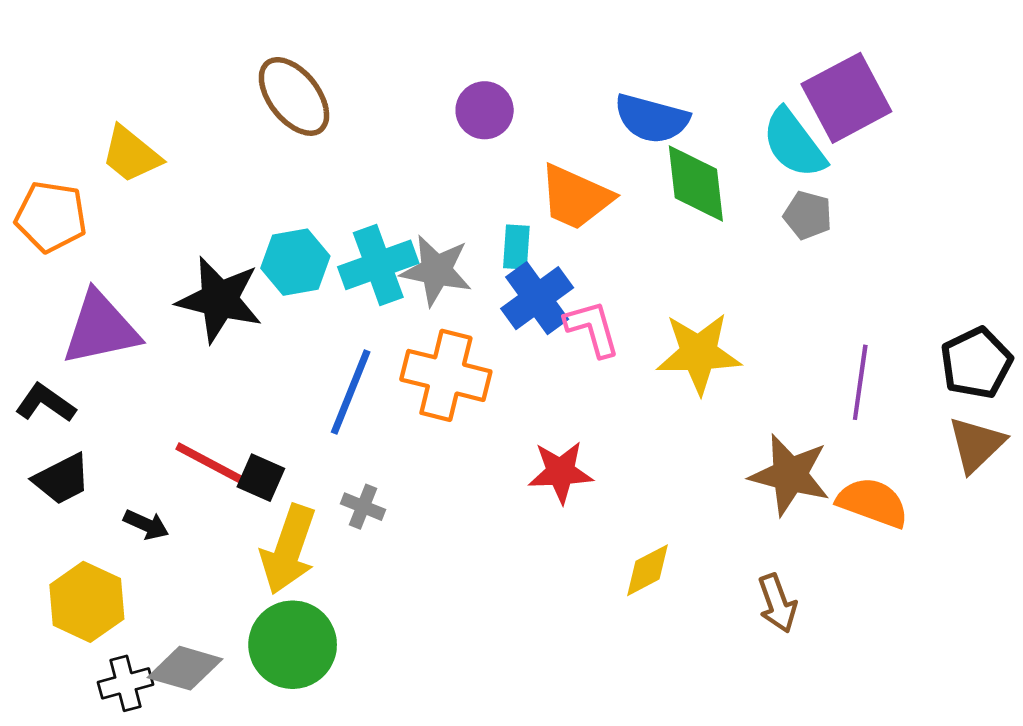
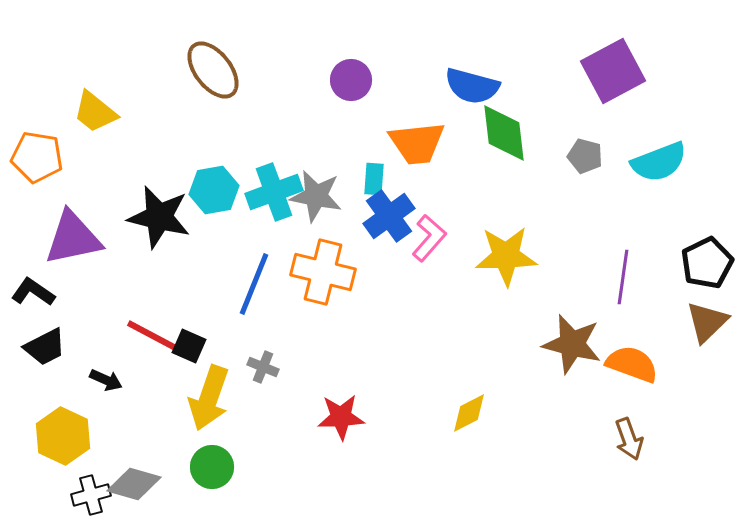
cyan semicircle: (794, 143) -> (659, 162), moved, turned -74
orange trapezoid: (576, 197) -> (417, 143), turned -30
pink L-shape: (592, 328) -> (429, 238), turned 57
red star: (561, 472) -> (341, 417), moved
brown arrow: (777, 603) -> (629, 439), moved
green circle: (293, 645) -> (212, 467), size x0.7

